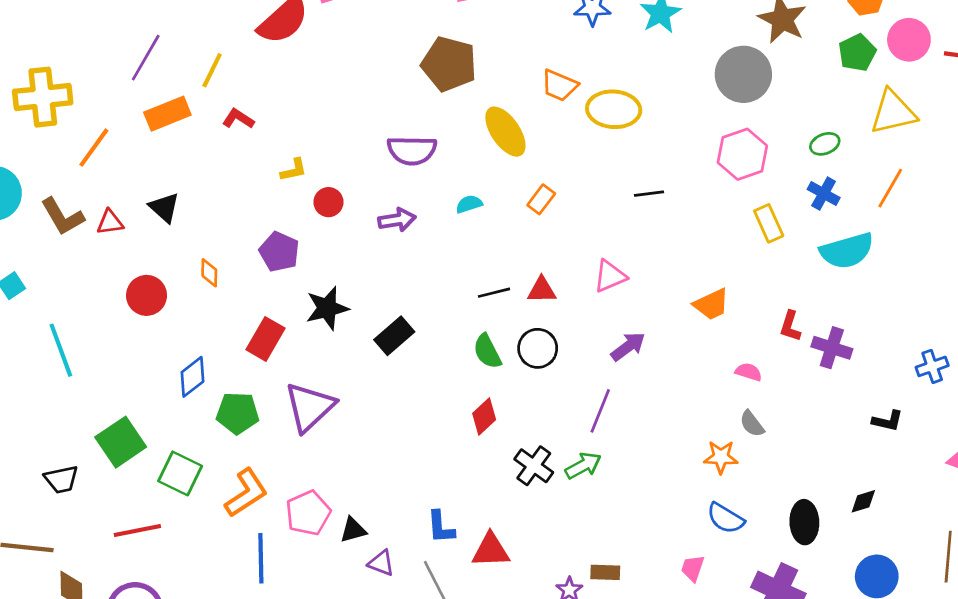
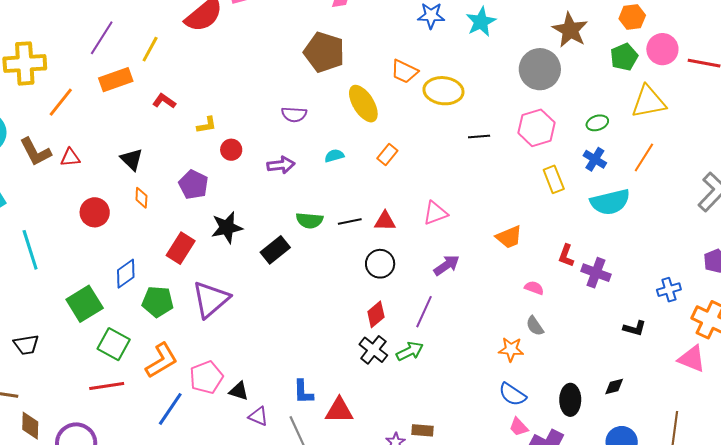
red L-shape: (238, 119) -> (164, 101), moved
purple semicircle: (412, 150) -> (294, 114), size x0.7
black line: (649, 194) -> (479, 136), moved
black triangle: (164, 208) -> (132, 159), moved
green semicircle: (487, 351) -> (309, 220), moved, turned -60
red diamond: (484, 416) -> (376, 314), moved
green square: (121, 442) -> (85, 304), moved
red line: (137, 530) -> (107, 386), moved
black triangle: (353, 530) -> (239, 391), turned 30
blue line: (261, 558) -> (170, 409), turned 33
pink trapezoid: (693, 568) -> (519, 427), moved, turned -65

